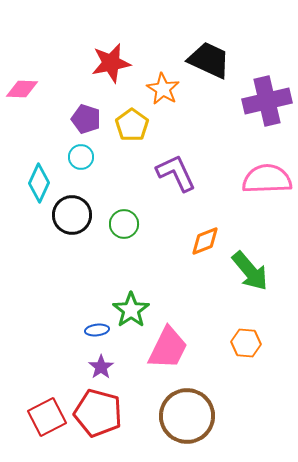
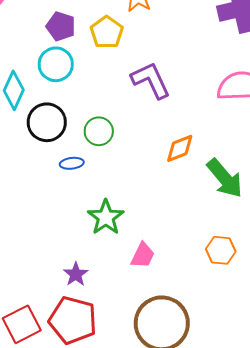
cyan circle: (81, 157) -> (56, 64), size x1.4
blue ellipse: (97, 330) -> (72, 163), moved
pink trapezoid: (168, 348) -> (143, 255), size x0.6

